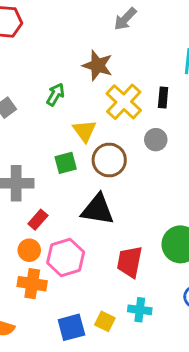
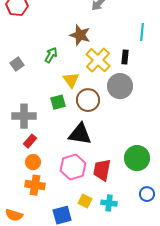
gray circle: (156, 140) -> (120, 86), size x1.6
red rectangle: (38, 220) -> (30, 141), moved
pink hexagon: (66, 257) -> (73, 167), moved
yellow square: (105, 321) -> (85, 201), moved

